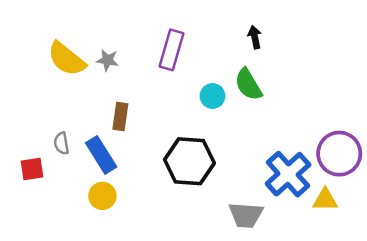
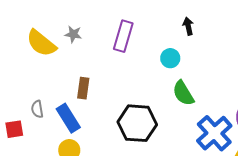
gray star: (108, 60) -> (73, 34), moved
green semicircle: (248, 84) -> (183, 93), moved
cyan circle: (212, 96) -> (170, 58), moved

